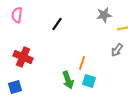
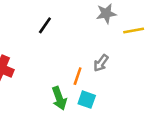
gray arrow: (117, 50) -> (101, 63), moved

